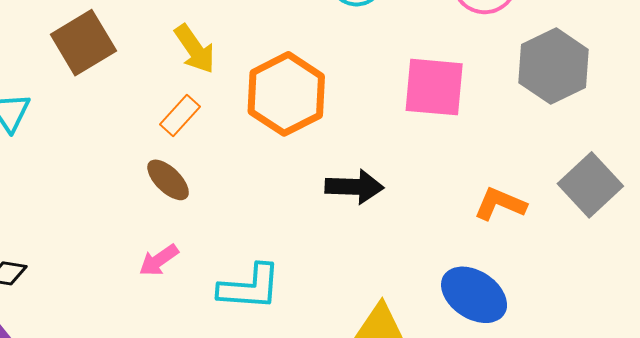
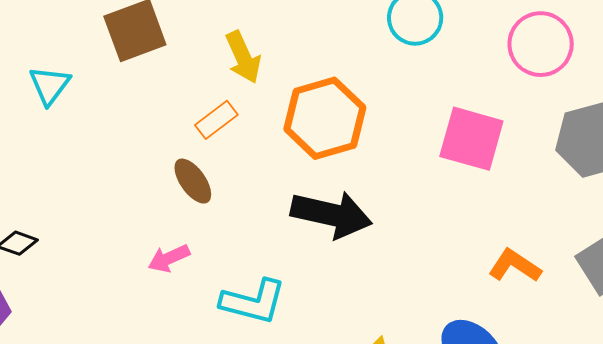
black arrow: (354, 187) -> (331, 214), moved, size x1.4

